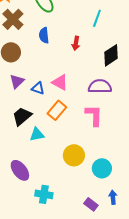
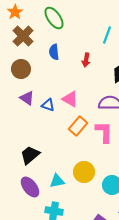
purple triangle: (17, 81) -> (27, 98), turned -42
orange rectangle: (57, 110) -> (78, 126), moved
black trapezoid: (22, 116) -> (30, 155), moved
cyan triangle: (37, 134) -> (57, 181), moved

